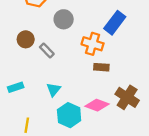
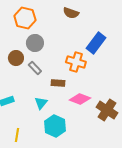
gray circle: (64, 19) -> (35, 43), moved
brown rectangle: (101, 67) -> (58, 83), moved
pink diamond: (97, 105) -> (80, 99), moved

